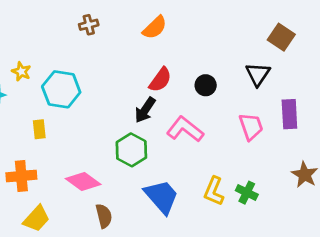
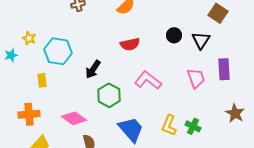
red semicircle: (160, 80) -> (130, 44), turned 42
black circle: (206, 85) -> (174, 35), moved
black arrow: (145, 110) -> (93, 69), moved

